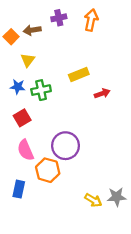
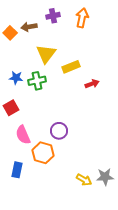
yellow triangle: (28, 60) -> (46, 54), moved, size x1.5
red square: (22, 118) -> (11, 108), moved
purple circle: (66, 146) -> (59, 131), size x0.7

